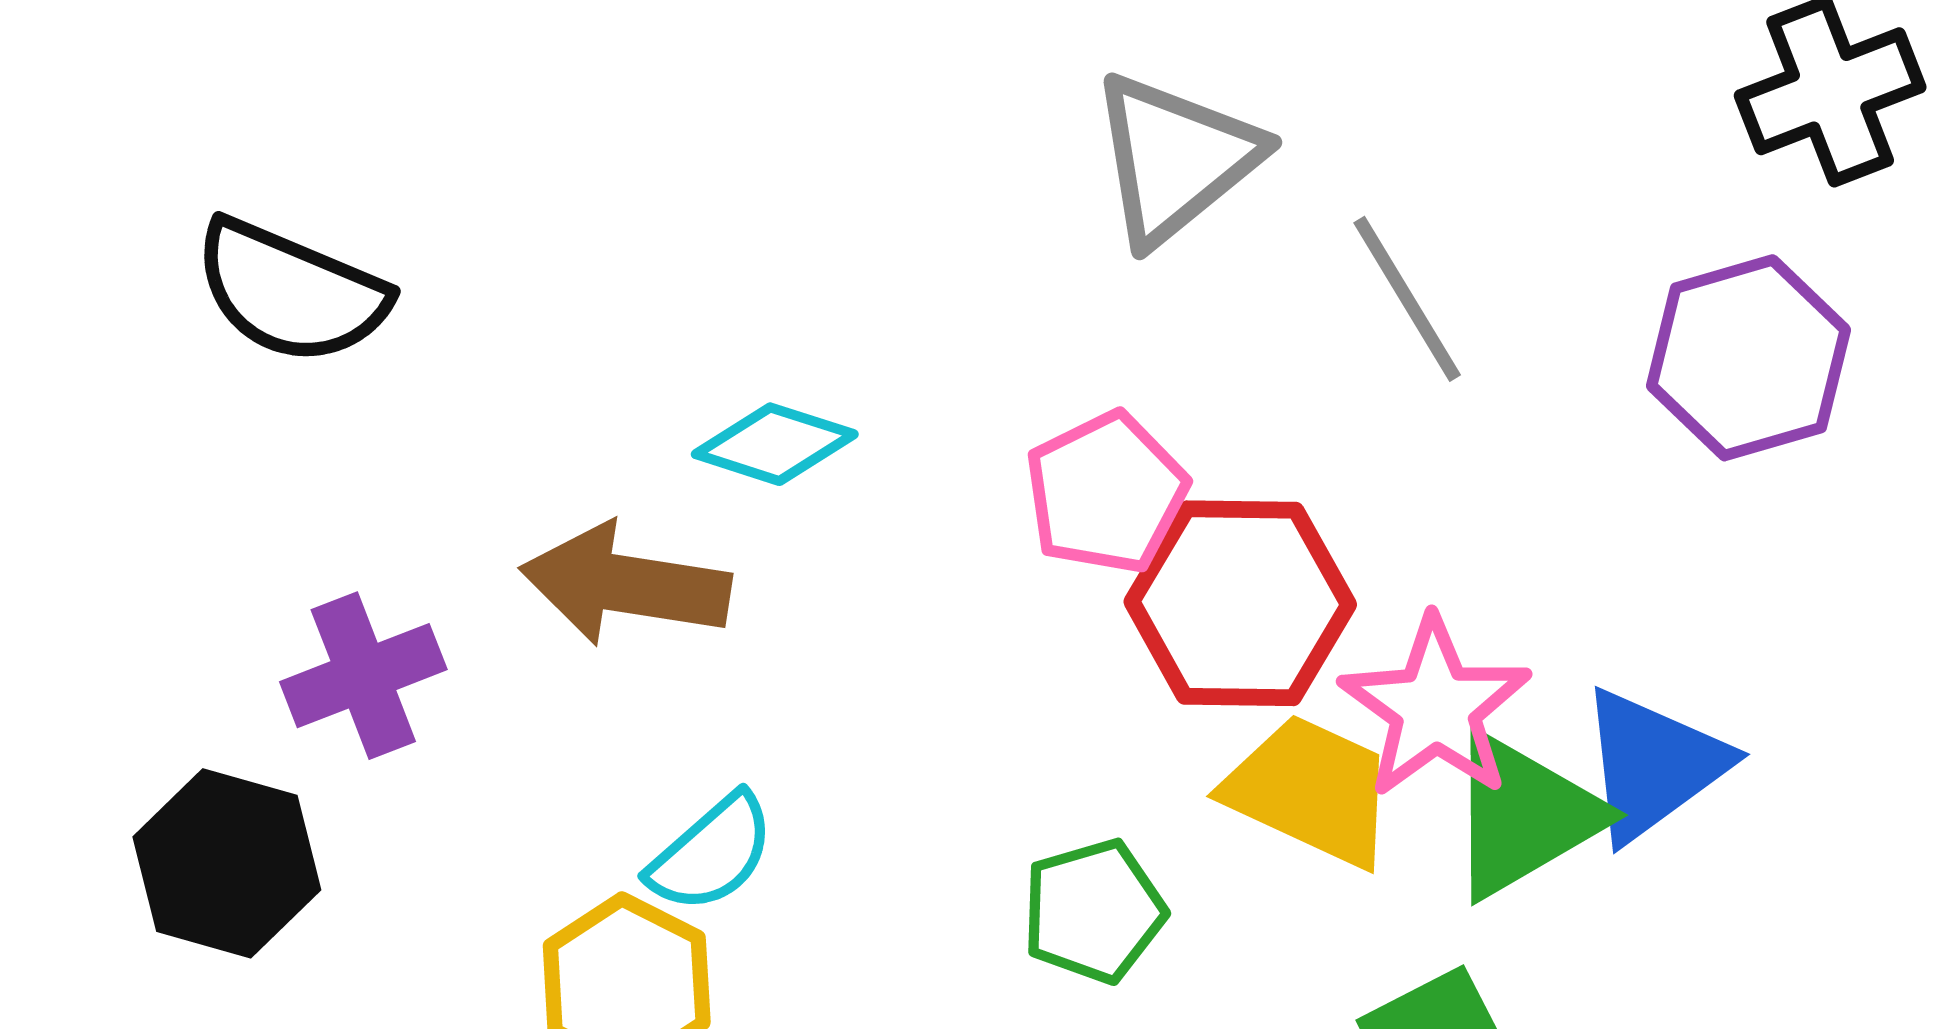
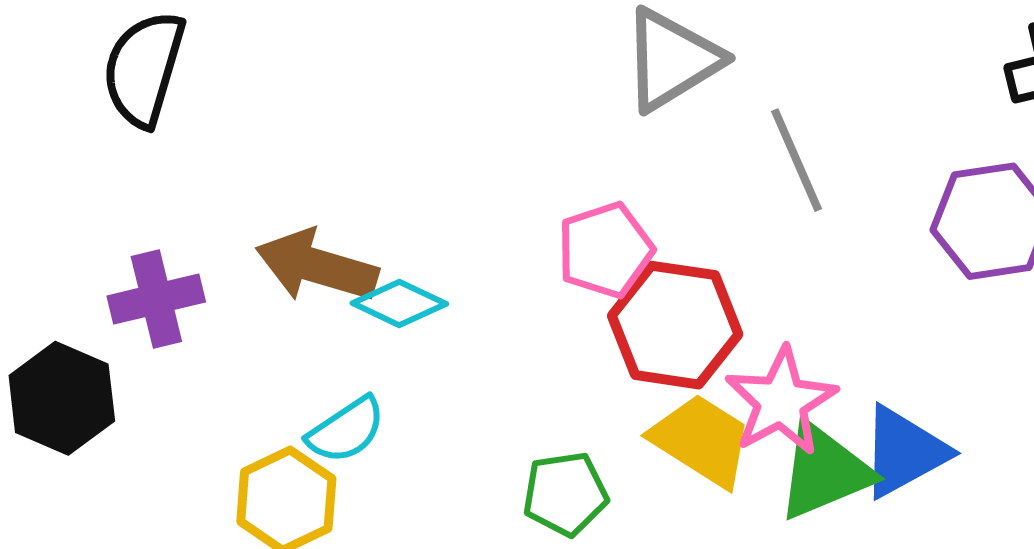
black semicircle: (291, 292) -> (144, 69), turned 76
cyan diamond: (775, 444) -> (399, 304), moved

